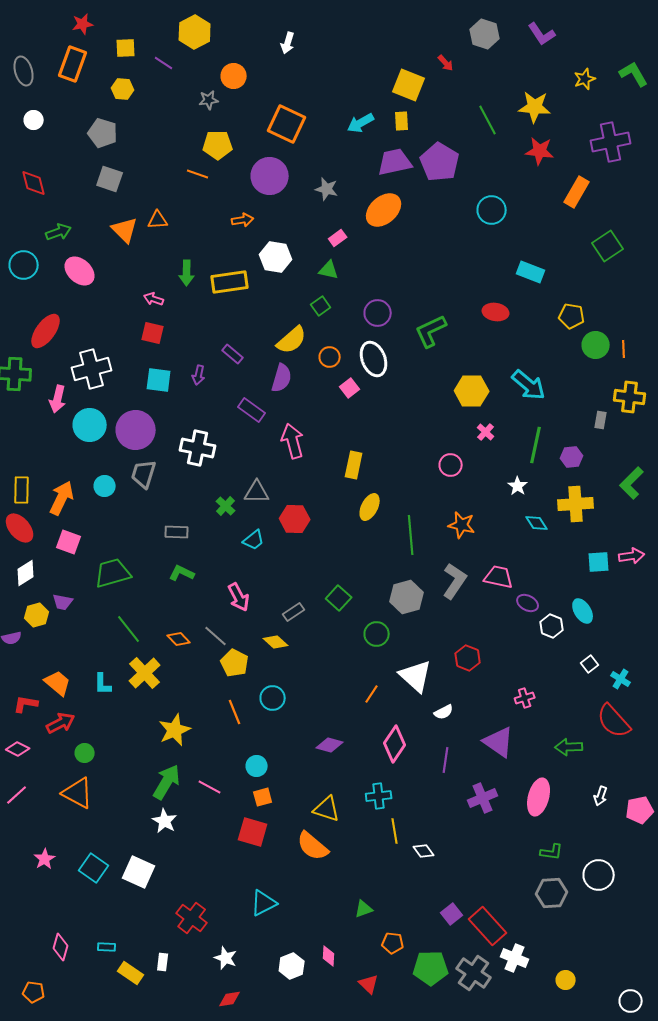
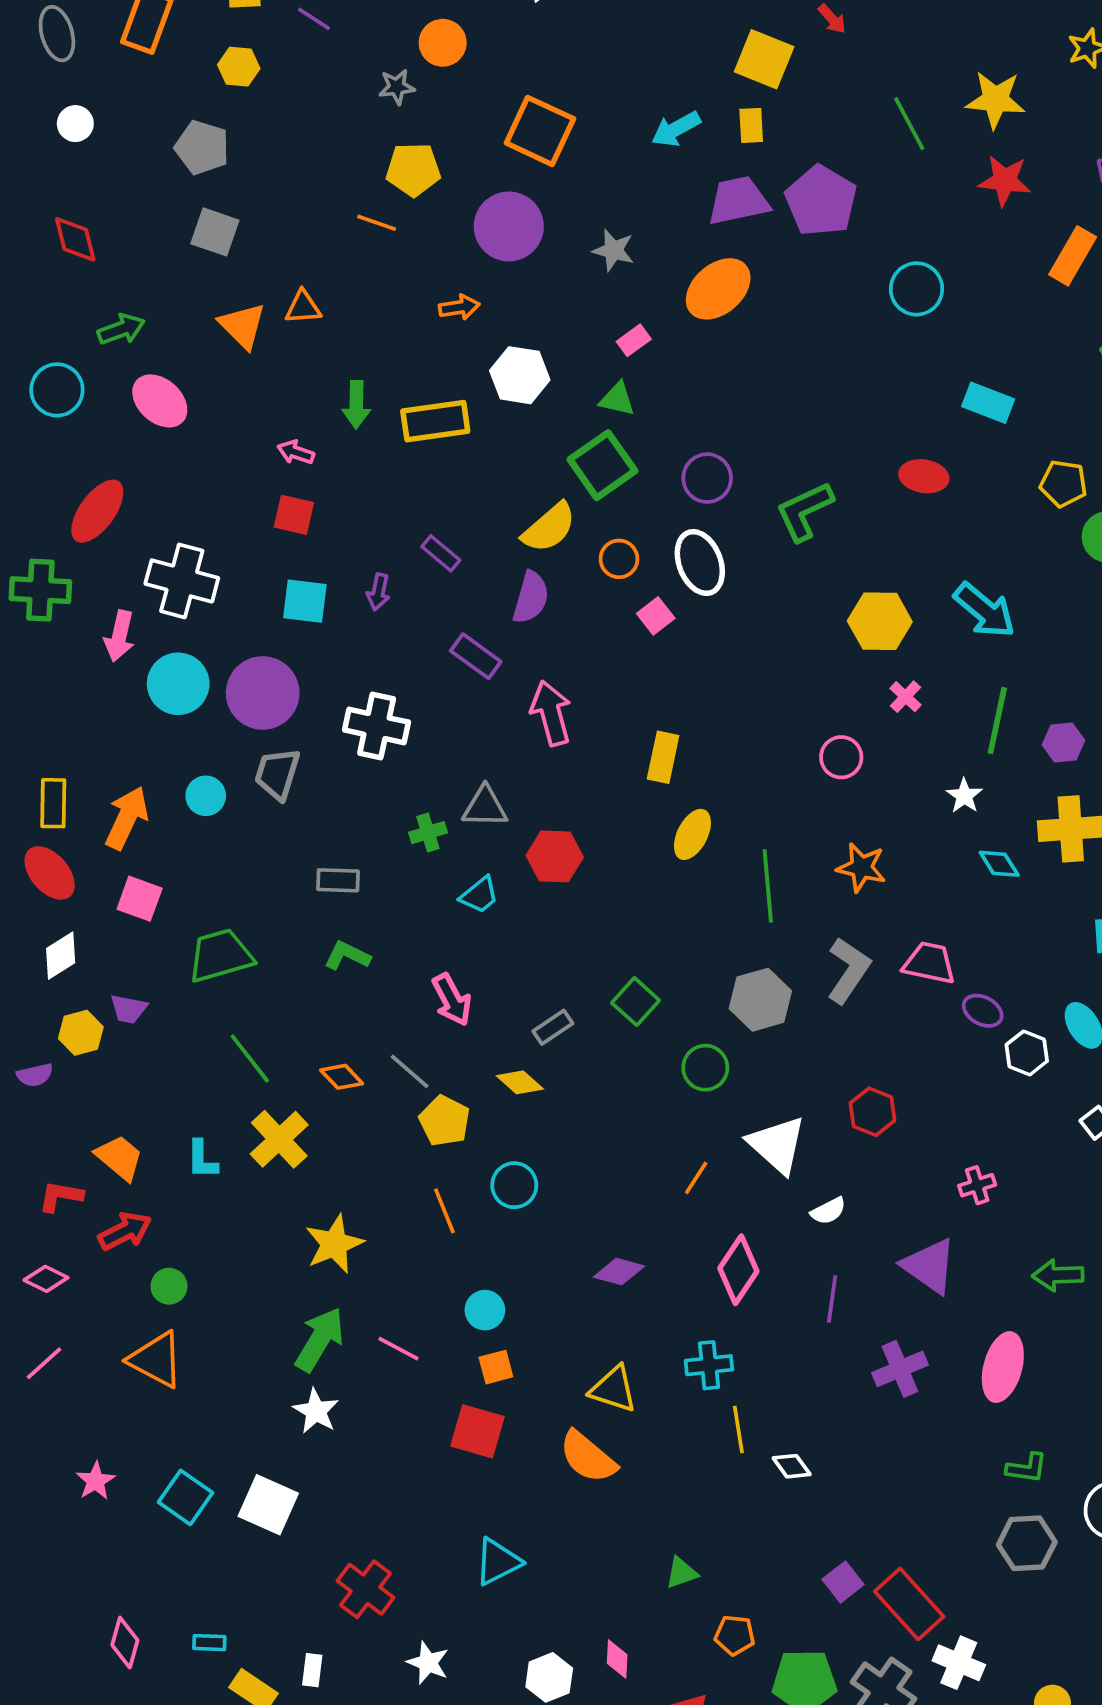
green square: (321, 306) -> (602, 465), size x1.8
white cross: (92, 369) -> (182, 581), turned 30
green cross: (226, 506) -> (428, 833), turned 30

